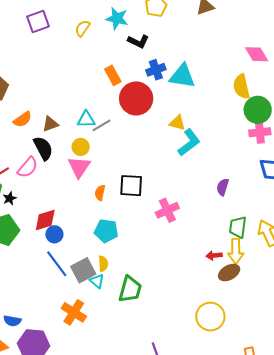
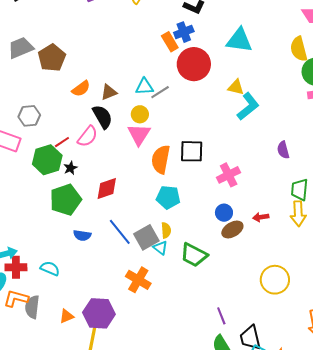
blue cross: (156, 70) -> (184, 32), moved
purple semicircle: (223, 187) -> (283, 150), turned -30
orange semicircle: (100, 193) -> (161, 159), size x1.8
blue circle: (54, 234) -> (224, 213), moved
red arrow: (214, 256) -> (261, 217), moved
brown ellipse: (229, 273) -> (232, 229), moved
green trapezoid: (130, 289) -> (194, 255), turned 104
blue semicircle: (12, 321) -> (82, 235), moved

